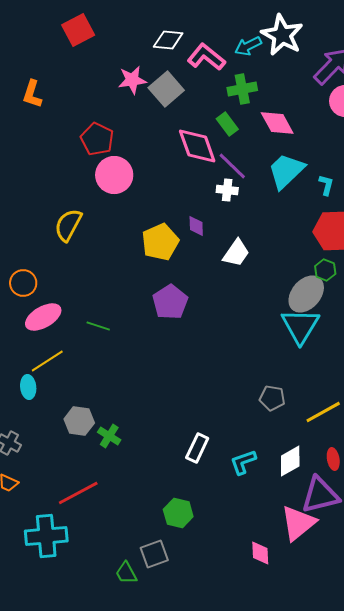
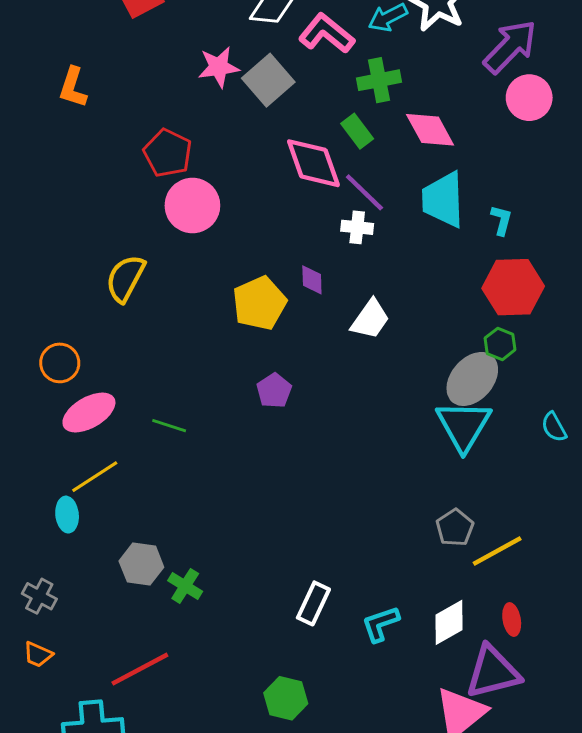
cyan trapezoid: (286, 171) -> (443, 200), turned -48
purple pentagon: (170, 302) -> (274, 391), size x0.7
gray pentagon: (272, 398) -> (455, 528), moved, turned 30

